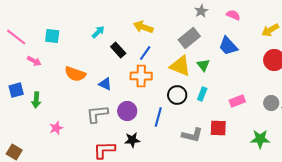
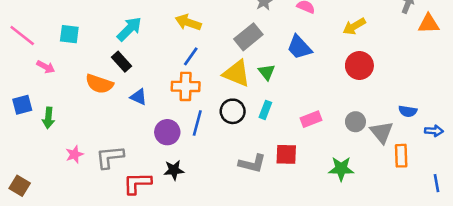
cyan arrow: (98, 32) -> (129, 29), size x1.5
black rectangle: (118, 50) -> (122, 62), moved
gray L-shape: (97, 114) -> (110, 157), moved
blue line: (158, 117) -> (197, 123), moved

